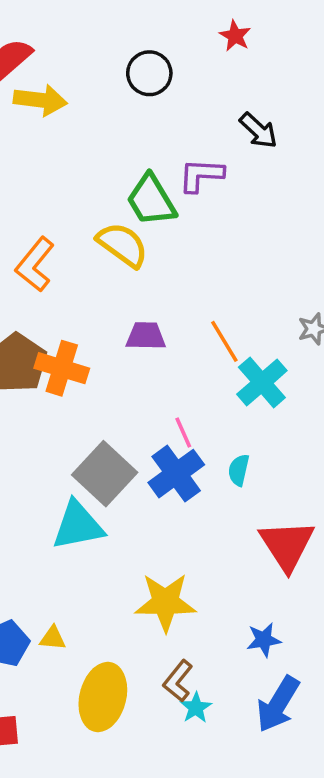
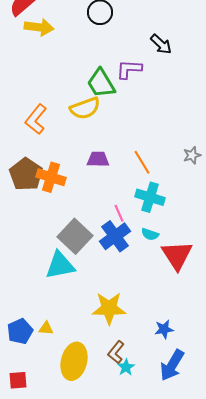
yellow semicircle: (123, 245) -> (85, 108), turned 124
cyan cross: (262, 382) -> (150, 197), moved, turned -32
cyan semicircle: (239, 470) -> (150, 234), turned -84
red triangle: (287, 545) -> (177, 255), moved

